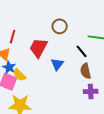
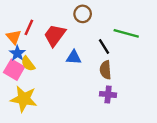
red line: (13, 37) -> (29, 27), moved
blue triangle: (57, 64) -> (74, 57), turned 48

